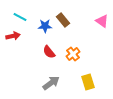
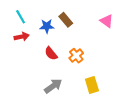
cyan line: (20, 17) -> (21, 17), turned 32
red arrow: (13, 36) -> (22, 37), moved

